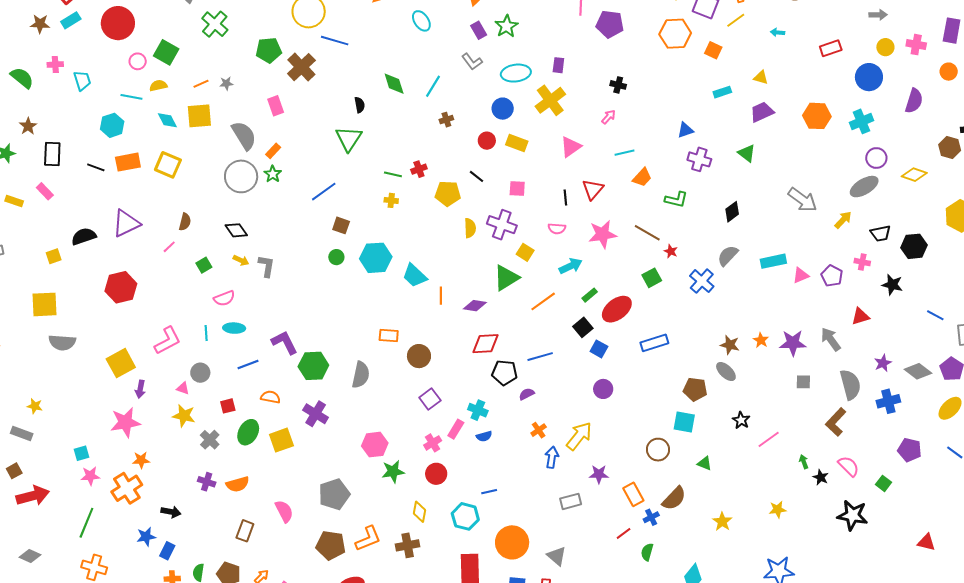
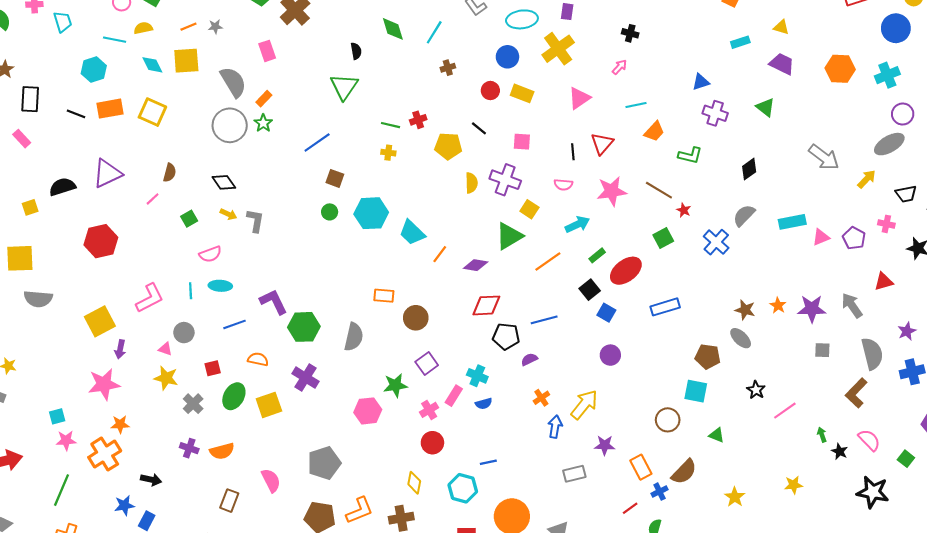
purple trapezoid: (762, 112) -> (782, 64), turned 50
orange line: (441, 296) -> (440, 254), turned 36
green star: (393, 472) -> (395, 385), moved

